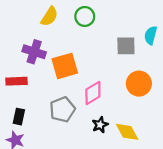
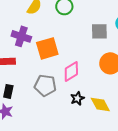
gray pentagon: (62, 109) -> (45, 85), turned 30

